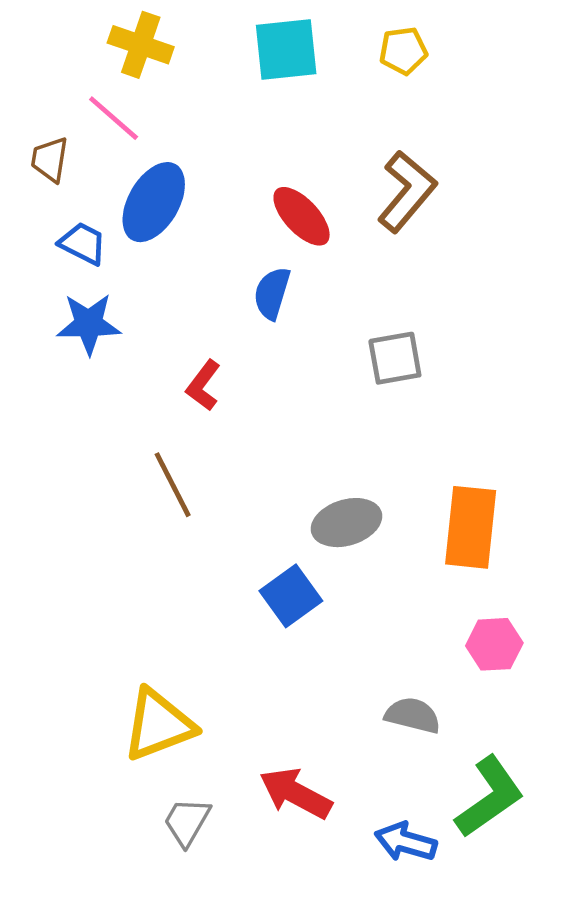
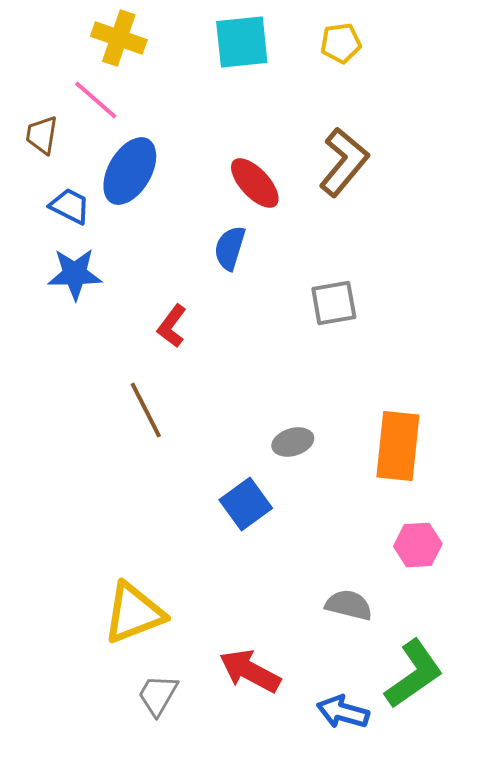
gray ellipse: (346, 523) -> (293, 442), size x0.7

